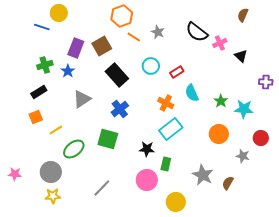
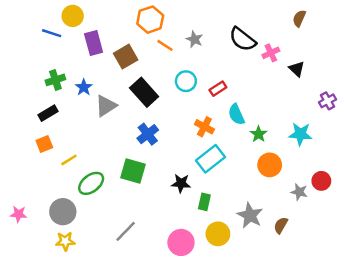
purple rectangle: (76, 48) -> (94, 43), moved, turned -36
purple cross: (266, 82) -> (328, 101), turned -32
gray triangle: (82, 99) -> (106, 106), moved
green star: (221, 101) -> (259, 134), moved
red circle: (261, 138) -> (321, 181), moved
pink circle: (147, 180) -> (181, 242), moved
yellow circle: (176, 202) -> (218, 234), moved

